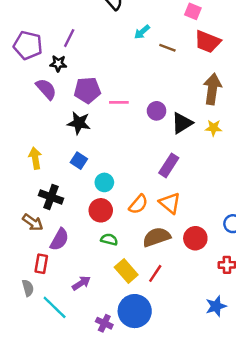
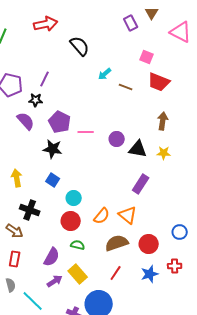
brown arrow: (212, 89) -> (163, 121), size x0.7
purple pentagon: (87, 90) -> (60, 122), turned 30
black triangle: (182, 123) -> (138, 149), turned 42
purple rectangle: (169, 165) -> (141, 184), moved
purple semicircle: (59, 239) -> (52, 257), moved
red rectangle: (41, 264) -> (15, 259), moved
yellow rectangle: (126, 271) -> (78, 274), moved
blue star: (216, 306) -> (150, 274), moved

